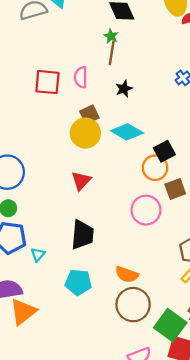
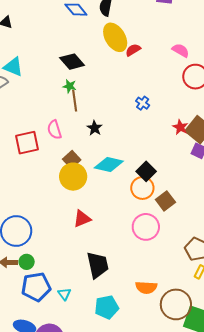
red triangle: (81, 181) -> (82, 219), turned 42
brown circle: (133, 305) -> (176, 304), moved

